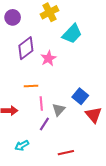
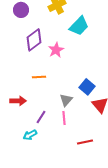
pink line: (41, 103) -> (64, 118), moved
purple line: (44, 124) -> (41, 117), moved
red line: (66, 153) -> (85, 142), moved

